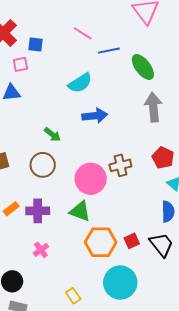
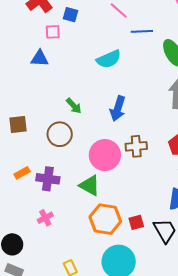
blue arrow: (95, 116) -> (118, 109), moved, turned 105

